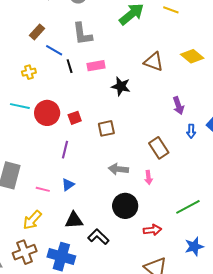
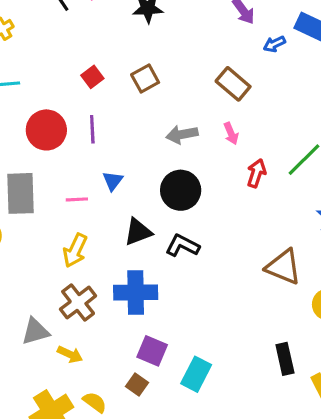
red circle: (47, 113) -> (46, 130), moved
blue arrow: (191, 131) -> (274, 44), turned 80
black circle: (125, 206) -> (181, 190), moved
red arrow: (152, 230) -> (256, 173), moved, turned -48

